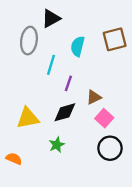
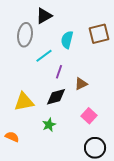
cyan line: (51, 65) -> (44, 56), turned 36
pink square: (104, 118) -> (89, 116), moved
black circle: (110, 148) -> (95, 148), moved

